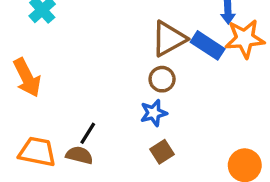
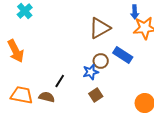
blue rectangle: (208, 45) -> (123, 55), moved
brown circle: (162, 79) -> (101, 61), moved
black line: (88, 133) -> (60, 81), moved

